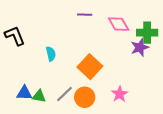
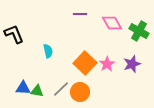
green cross: (147, 33) -> (139, 31), turned 30
purple star: (140, 47) -> (132, 64), moved
pink star: (120, 94) -> (107, 64), moved

